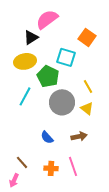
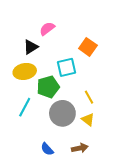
pink semicircle: (47, 19) -> (47, 29), size x0.7
cyan square: (66, 57) -> (67, 67), turned -30
green pentagon: (48, 76) -> (48, 87), turned 30

